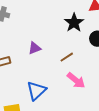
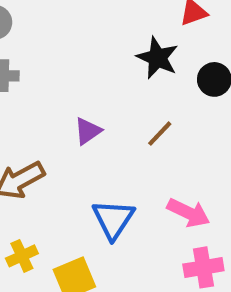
pink arrow: (76, 80) -> (188, 213), moved

